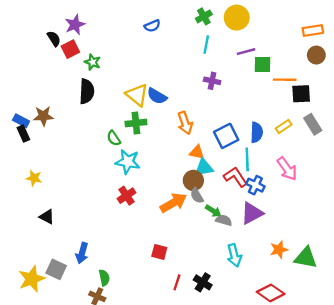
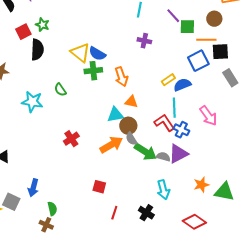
red square: (70, 49) -> (23, 32), moved
purple line: (246, 52) -> (173, 16), turned 63
brown circle: (316, 55) -> (214, 19), moved
green cross: (136, 123) -> (93, 71), moved
yellow rectangle: (284, 127) -> (168, 80), moved
blue semicircle: (257, 132) -> (182, 85), turned -114
blue square: (226, 136) -> (198, 61), moved
cyan star: (128, 162) -> (32, 102), moved
cyan triangle: (204, 168) -> (115, 115), moved
green arrow: (213, 211) -> (145, 152), size x1.6
gray semicircle: (224, 220) -> (163, 157), moved
black cross: (203, 282) -> (146, 213), moved

